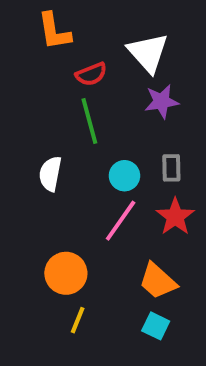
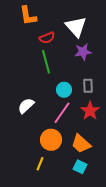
white semicircle: (50, 174) -> (26, 106), moved, turned 36
orange circle: (66, 273) -> (51, 140), moved

